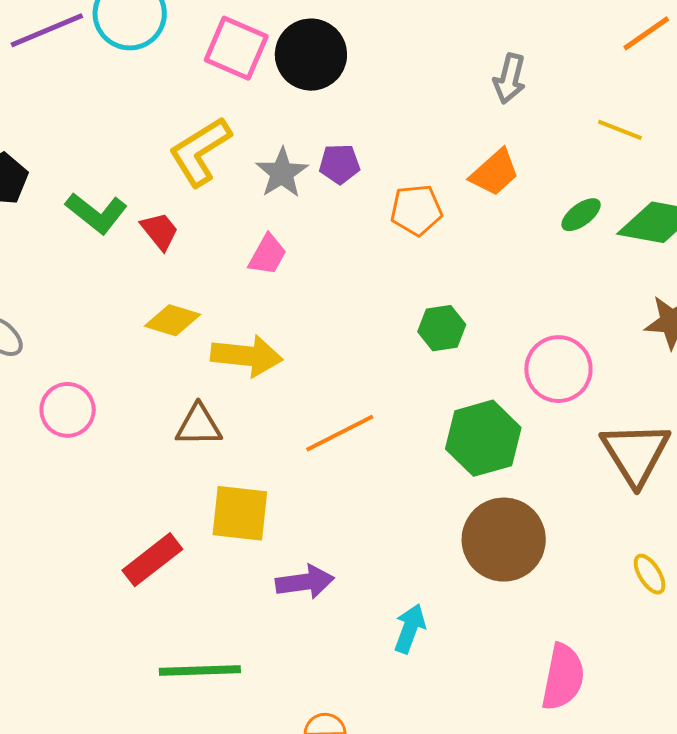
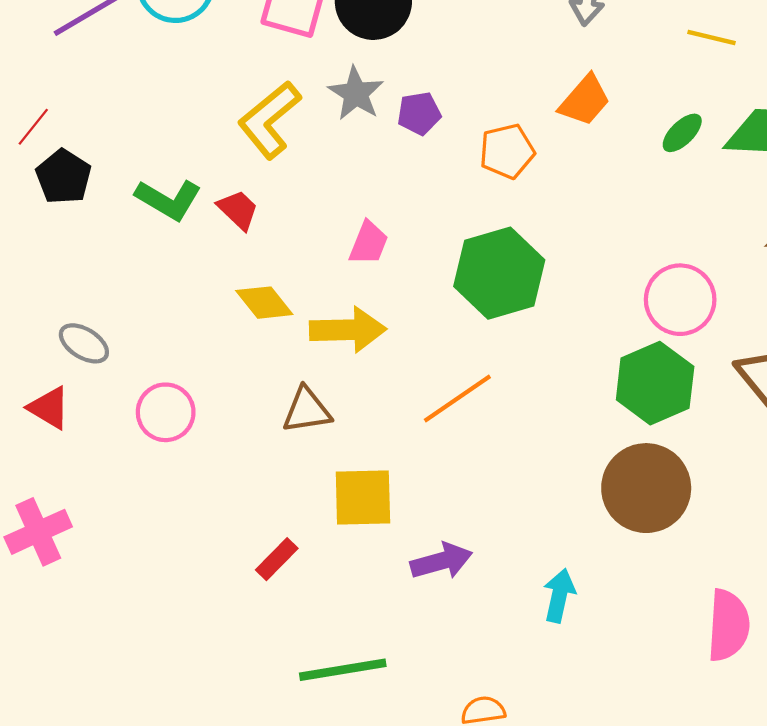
gray star: (282, 173) -> (356, 93), moved
pink trapezoid: (268, 255) -> (369, 243), moved
yellow diamond: (173, 320) -> (264, 303), turned 42
green hexagon: (442, 328) -> (499, 273), moved, size x1.8
green hexagon: (483, 438) -> (655, 383), moved
red rectangle: (152, 560) -> (277, 559), size x0.7

